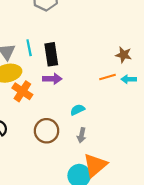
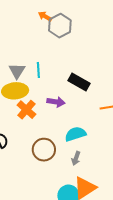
black rectangle: (51, 54) -> (79, 82), moved, turned -60
cyan semicircle: (77, 110) -> (75, 134), size x1.5

